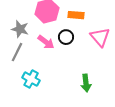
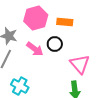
pink triangle: (100, 37) -> (80, 64), moved

